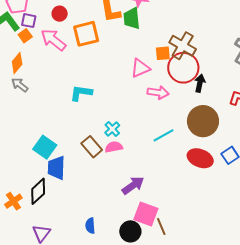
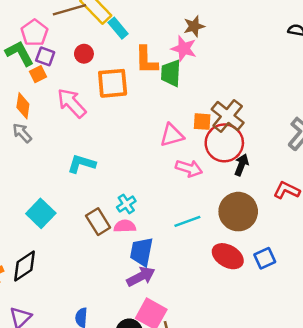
pink arrow: (53, 40) -> (72, 103), moved
orange diamond: (17, 63) -> (23, 106), turned -40
cyan L-shape: (81, 93) -> (82, 164), moved
blue trapezoid: (56, 168) -> (141, 252), moved

